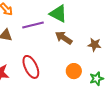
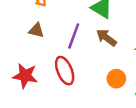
purple line: (33, 25) -> (74, 36), moved, turned -60

